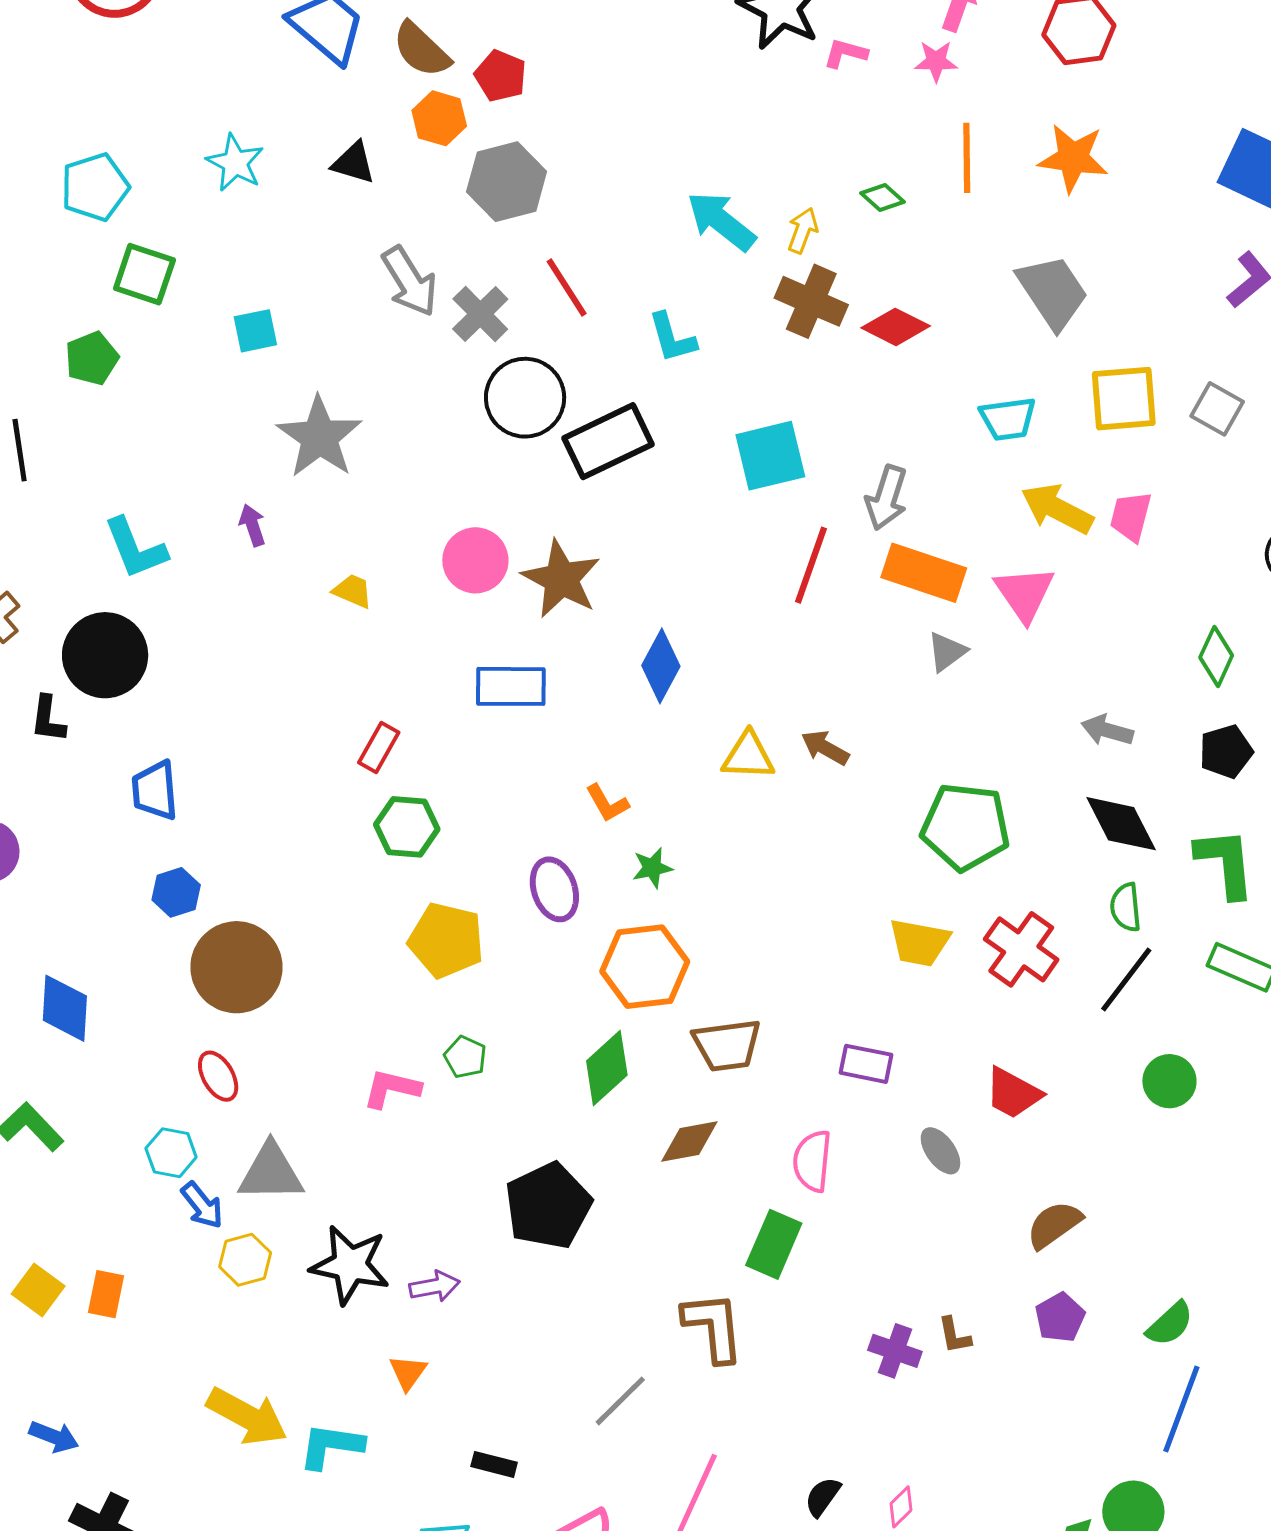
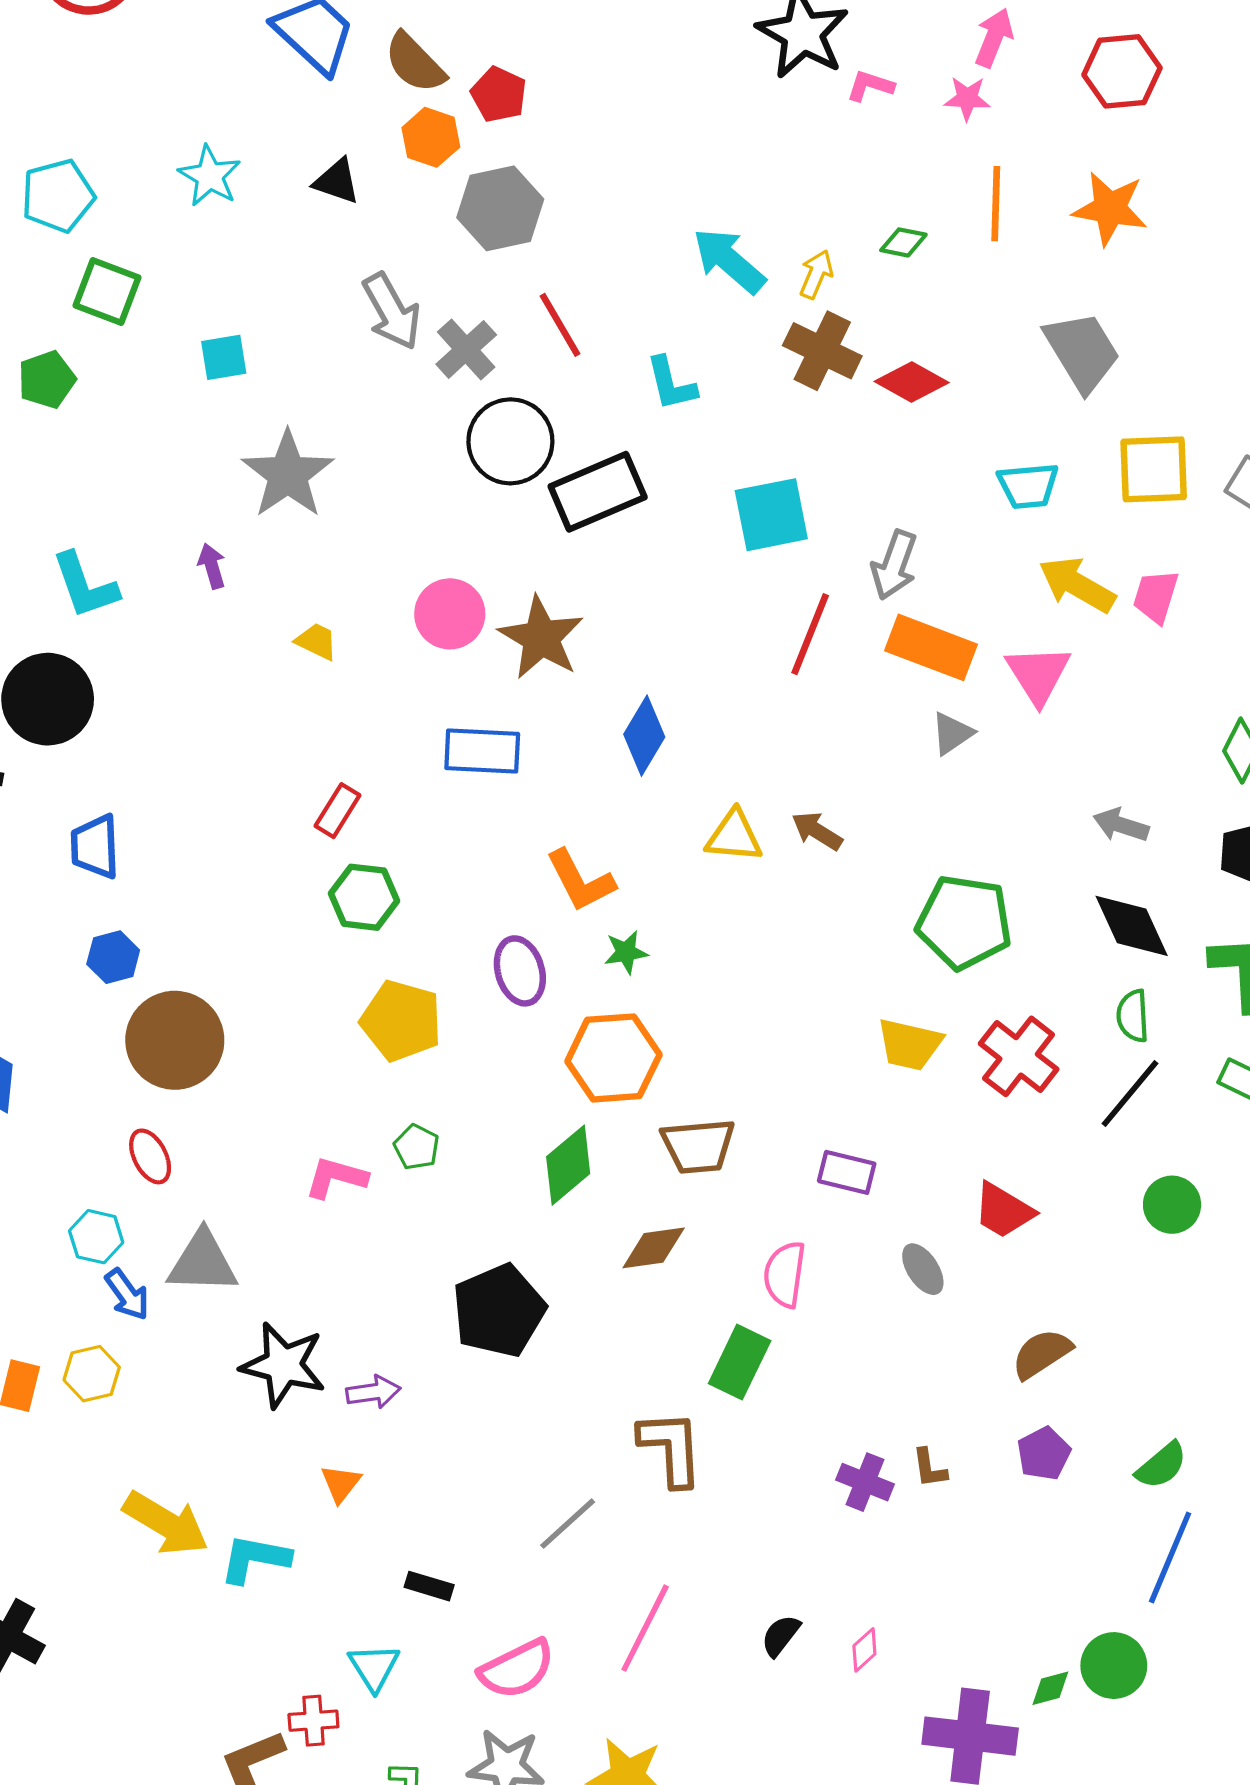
green diamond: (882, 198) -> (903, 242), turned -33
orange L-shape: (607, 803) -> (580, 881), size x1.5
yellow hexagon: (245, 1260) -> (92, 1374), moved

